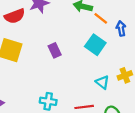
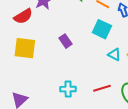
cyan triangle: (102, 82) -> (114, 55), moved

